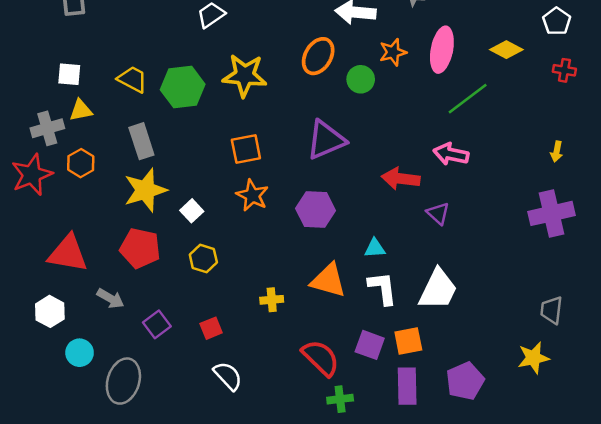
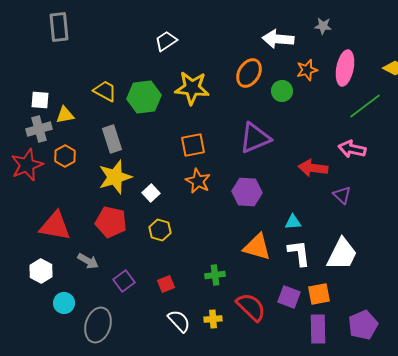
white square: (69, 74) -> (40, 100), moved
yellow cross: (272, 300) -> (213, 319), moved
green cross: (340, 399) -> (215, 275), moved

